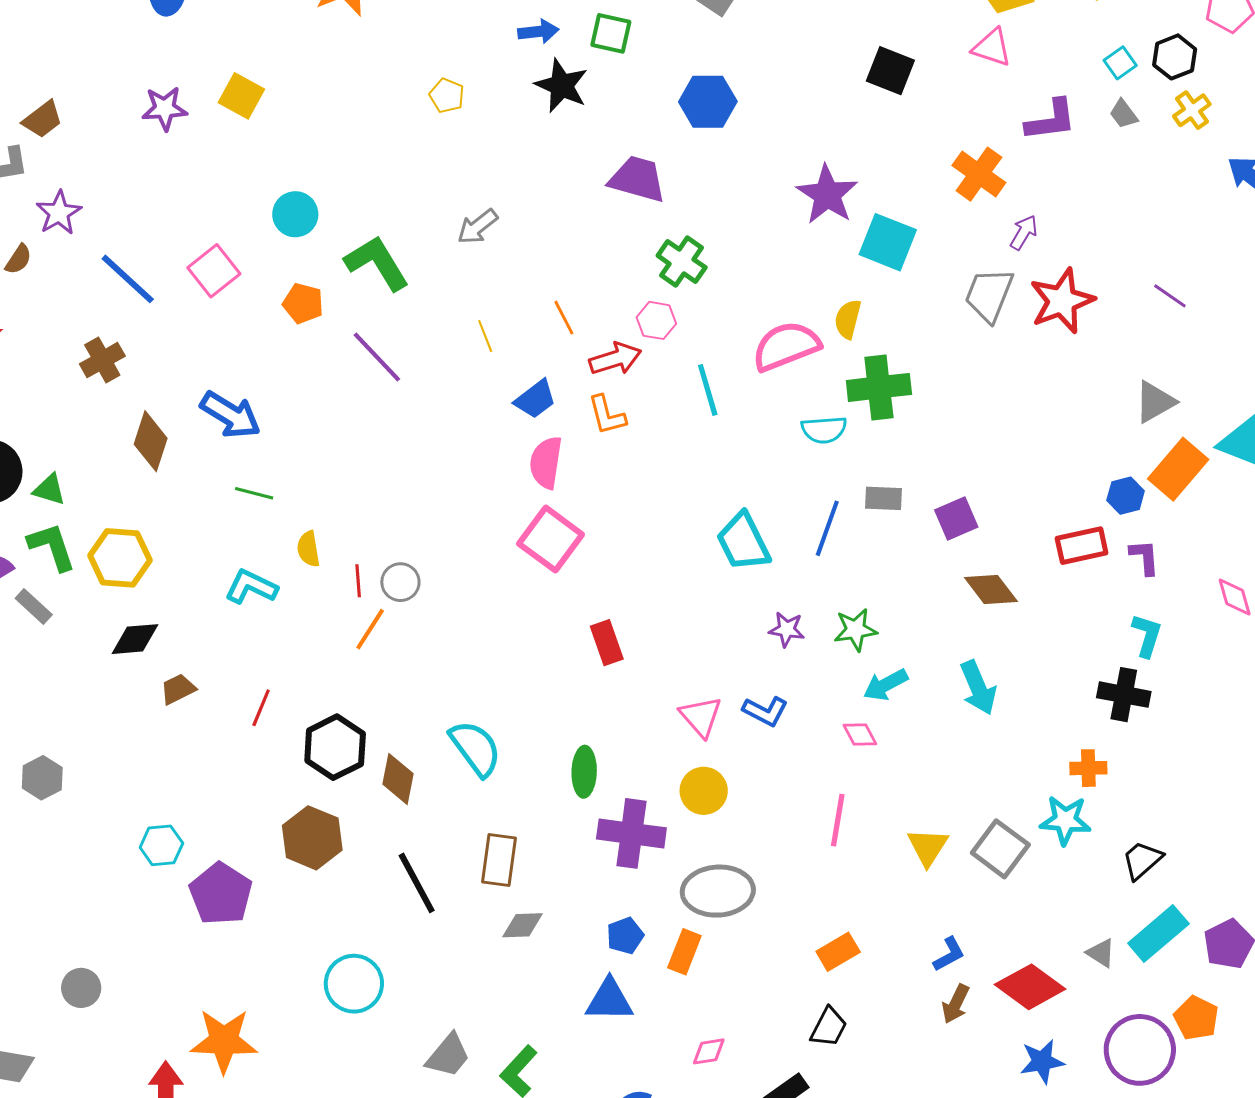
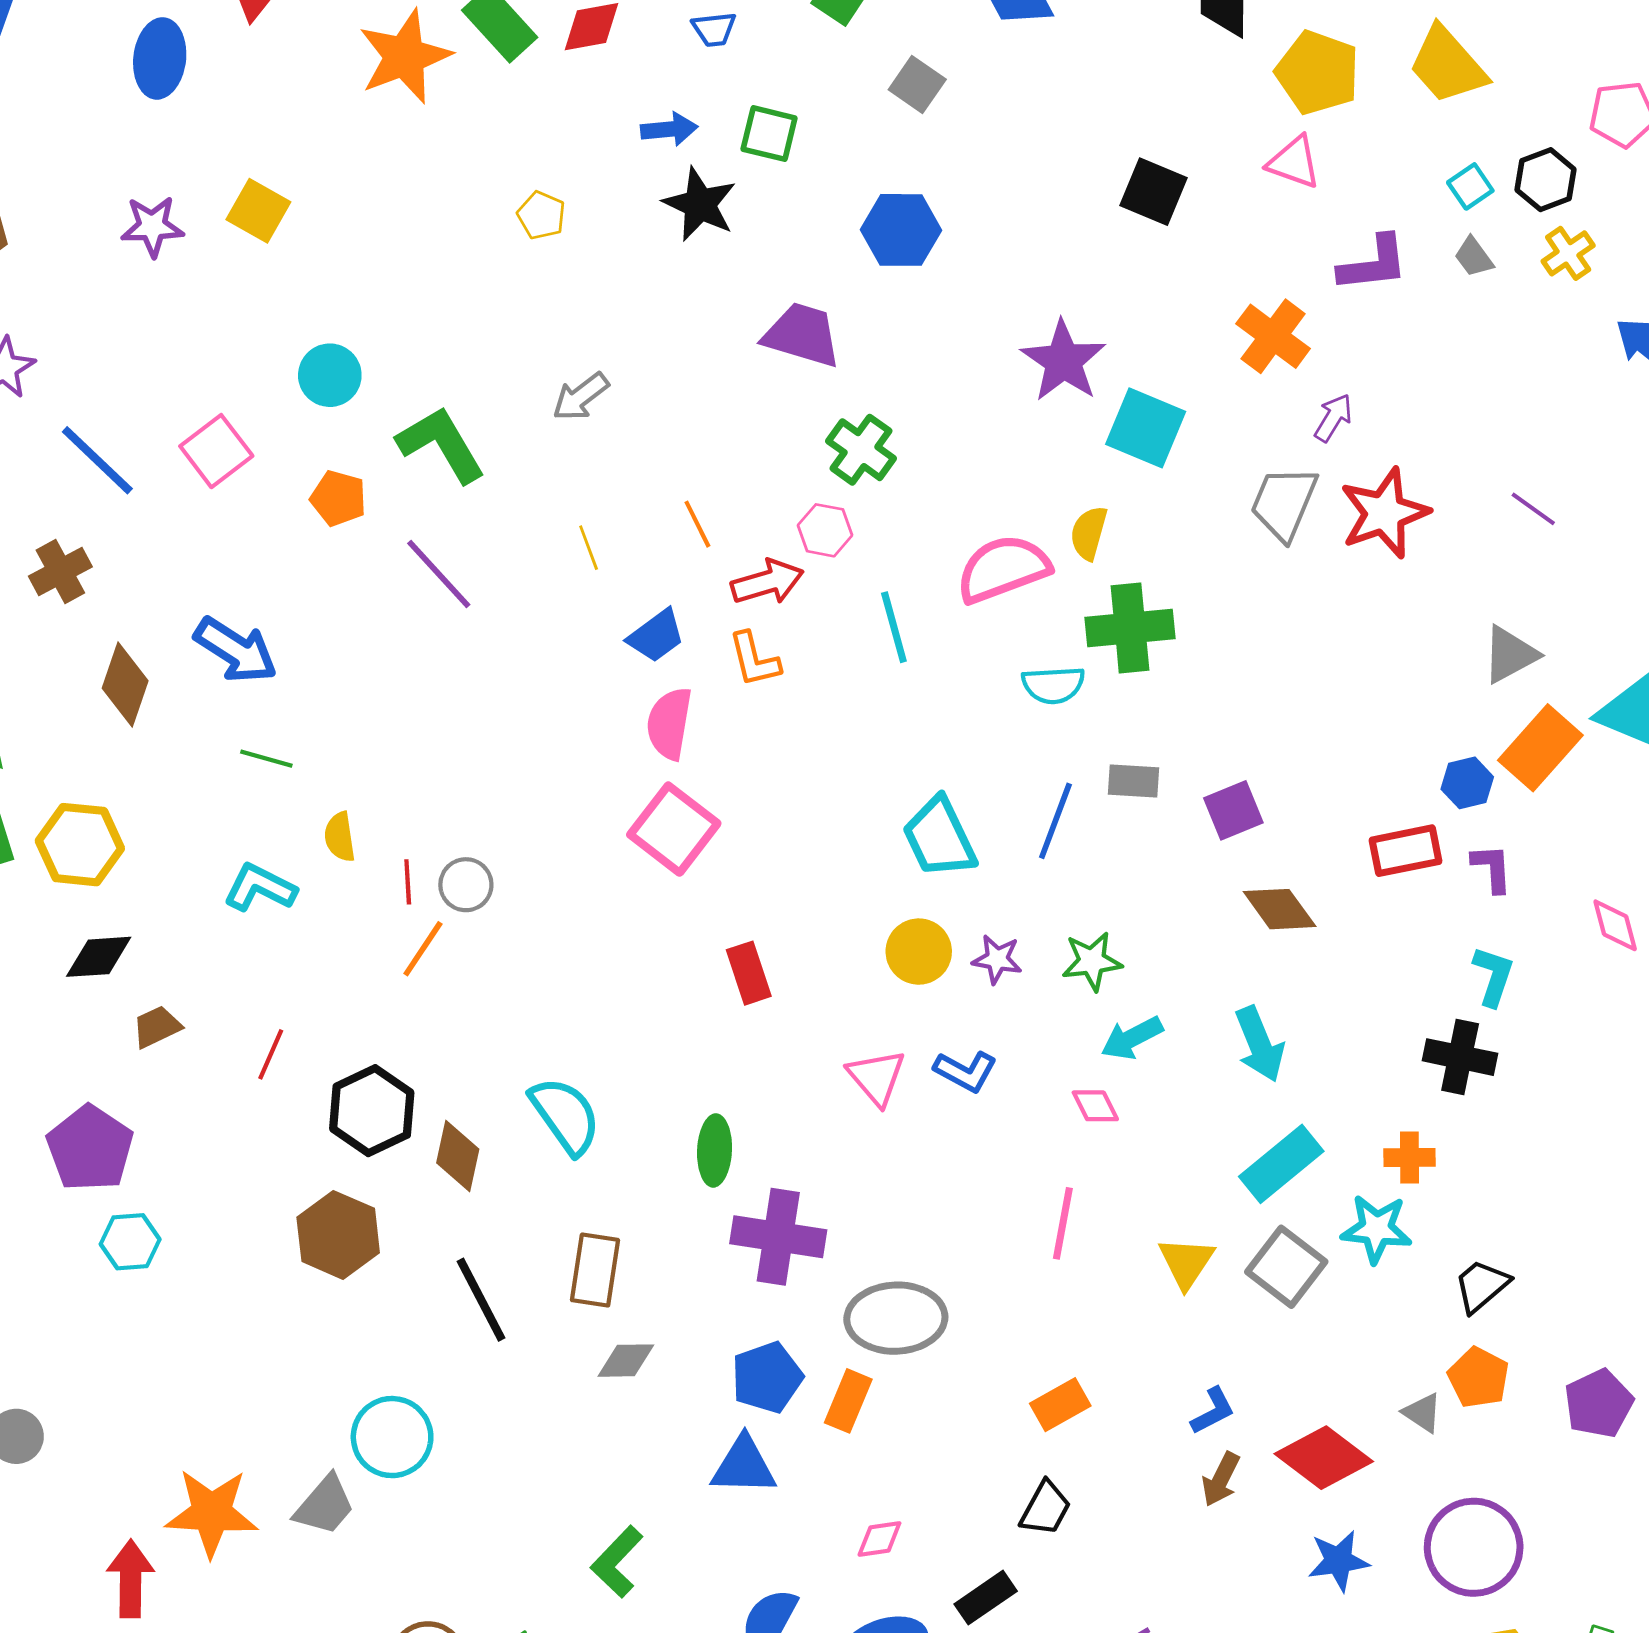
yellow circle: (704, 791) -> (919, 952), moved
purple pentagon: (221, 894) -> (90, 1148), moved
cyan rectangle: (1158, 933) -> (1281, 1164), moved
blue pentagon: (625, 936) -> (767, 1377), size x1.4
orange pentagon: (1196, 1018) -> (1479, 1378), moved
gray trapezoid: (448, 1056) -> (325, 1505), moved

